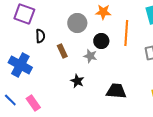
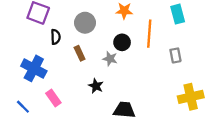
gray circle: (77, 23) -> (85, 23), moved
black trapezoid: (116, 91) -> (124, 110), moved
pink rectangle: (33, 103) -> (53, 98), moved

